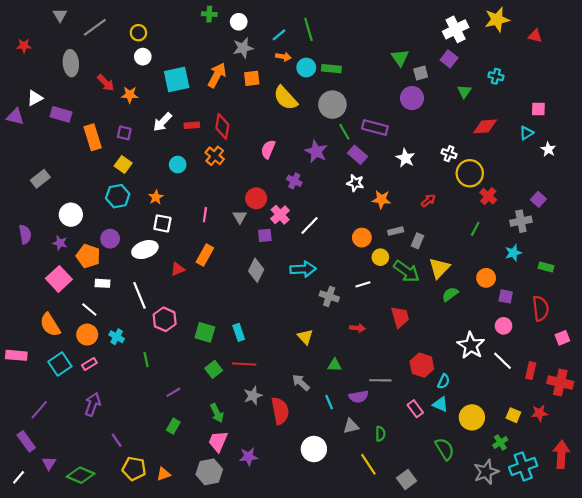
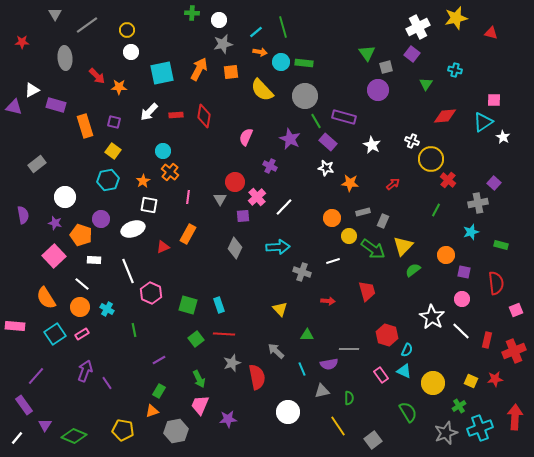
cyan triangle: (526, 133) -> (483, 122), size x1.5
orange cross: (215, 156) -> (170, 172), moved
red cross: (560, 383) -> (514, 351), turned -35
purple line: (117, 440) -> (107, 383), moved
gray hexagon: (209, 472) -> (176, 431), moved
orange triangle: (163, 474) -> (152, 411), moved

